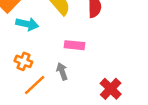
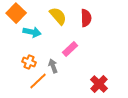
pink rectangle: (75, 45) -> (70, 49), turned -49
gray arrow: (62, 71) -> (53, 66), moved

